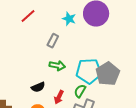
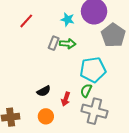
green arrow: (57, 66) -> (68, 44), moved
gray pentagon: (108, 74) -> (113, 35), moved

